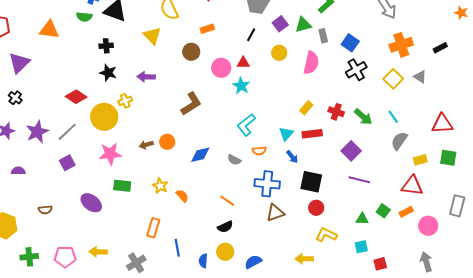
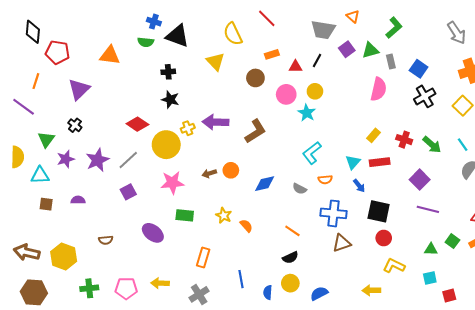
yellow circle: (279, 53) -> (315, 91), moved
red triangle: (243, 63) -> (295, 67), moved
purple arrow: (146, 77) -> (215, 122), moved, size x1.4
orange rectangle: (153, 228) -> (203, 257), moved

